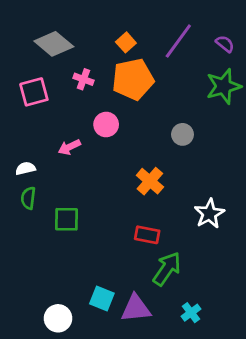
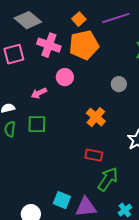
purple line: (178, 41) -> (116, 18), turned 36
pink cross: (83, 79) -> (49, 45), size x1.6
green square: (66, 219) -> (37, 124), moved

